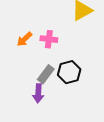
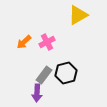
pink cross: (49, 39) -> (47, 42), turned -35

